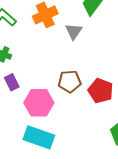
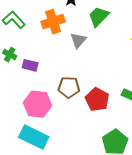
purple rectangle: (12, 82) -> (30, 65), moved, turned -56

